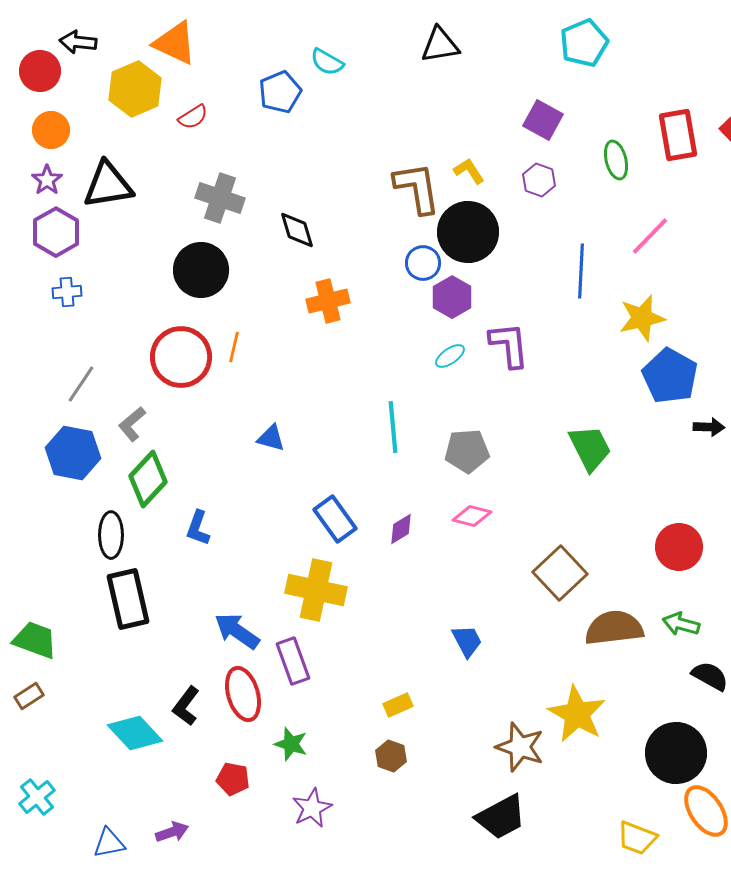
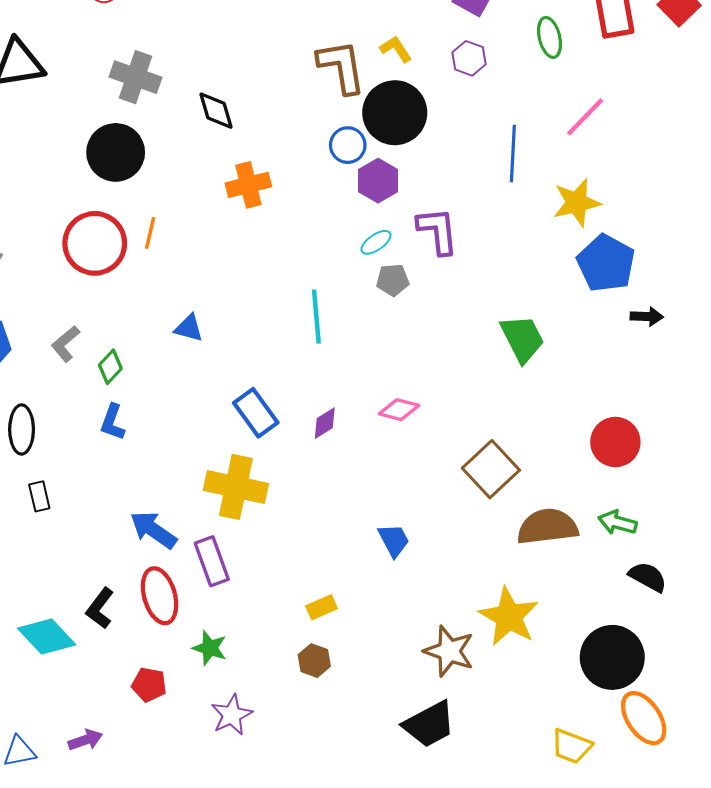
gray L-shape: (132, 424) -> (65, 344), moved
gray pentagon: (467, 451) -> (393, 280), moved, size x0.7
green diamond: (148, 479) -> (110, 367), moved, size x0.6
black rectangle: (128, 599) -> (39, 496), size x0.5

